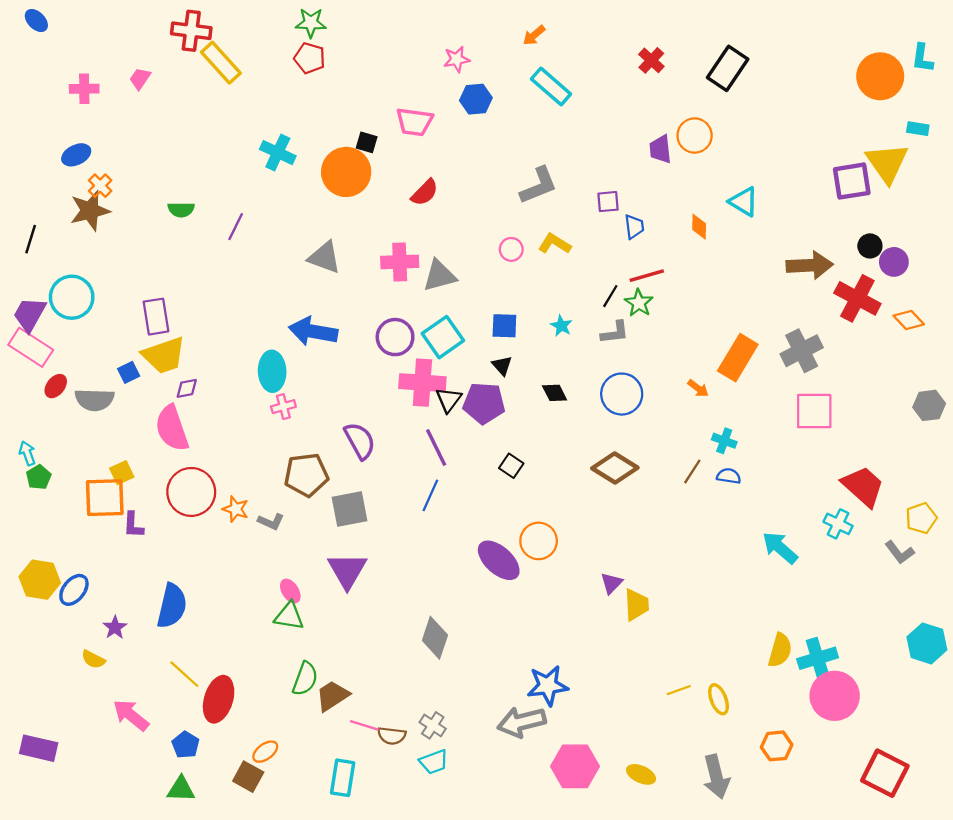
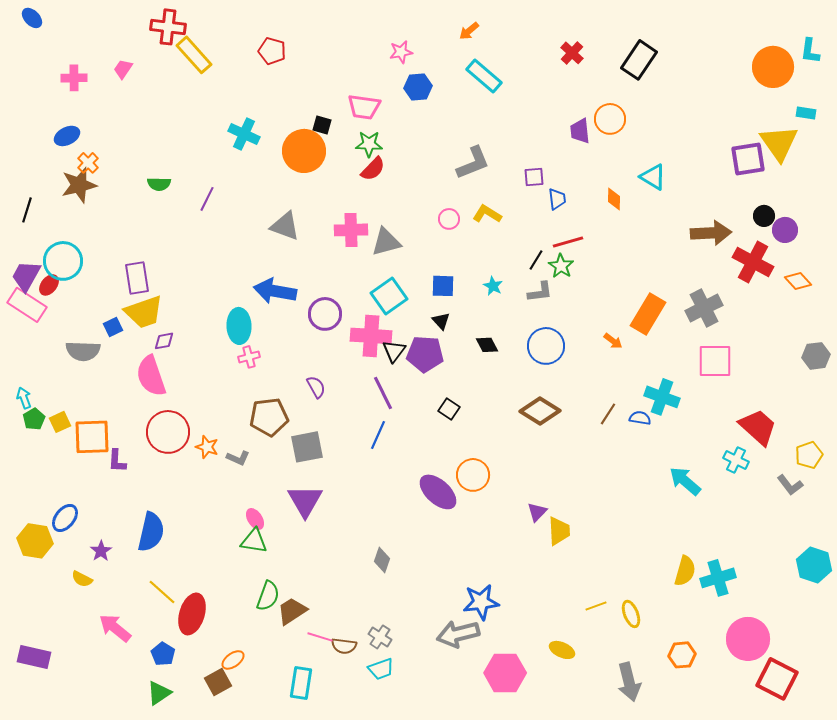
green star: (311, 23) -> (369, 144), moved
purple circle: (395, 337) -> (325, 314), moved
red ellipse: (56, 386) -> (49, 285), moved
purple semicircle: (360, 441) -> (316, 387), size x0.7
cyan cross: (724, 441) -> (662, 397), moved, size x1.6
yellow square: (122, 473) -> (60, 422), moved
yellow hexagon: (40, 580) -> (35, 541), moved
gray diamond: (435, 638) -> (382, 560), size x0.7
pink circle: (835, 696) -> (748, 639), moved
yellow ellipse: (641, 774) -> (562, 650), moved
brown square: (248, 777) -> (218, 682), turned 32
green triangle: (181, 789) -> (159, 693), turned -36

